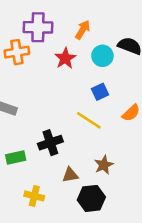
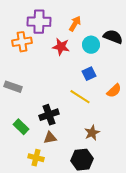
red star: (65, 58) -> (61, 47), turned -30
green rectangle: (16, 158) -> (21, 127), turned 56
brown triangle: (70, 175) -> (50, 138), moved

